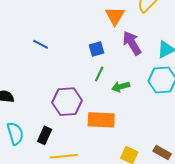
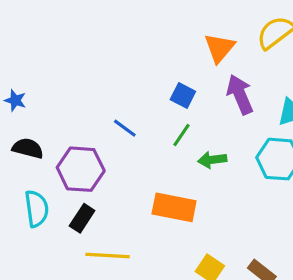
blue line: (41, 44) -> (125, 128), moved
blue square: (96, 49) -> (183, 96), turned 35
purple hexagon: (67, 102) -> (81, 169), moved

